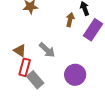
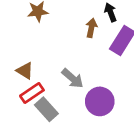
gray arrow: (47, 50) -> (73, 78), moved
red rectangle: (25, 67) -> (32, 93), turned 42

